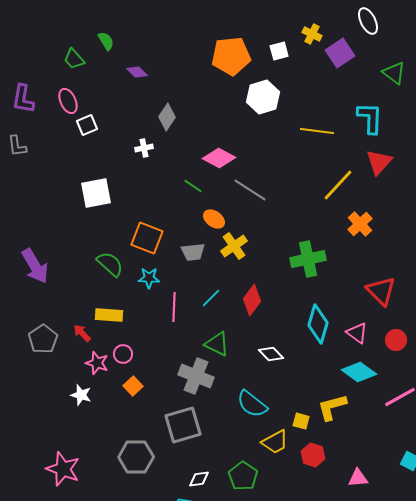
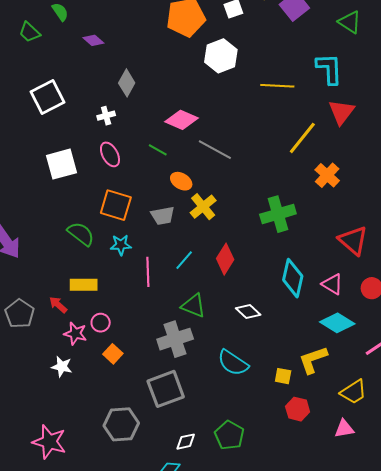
pink ellipse: (68, 101) -> (110, 154), moved
white square: (87, 125) -> (47, 97), size x1.6
gray cross: (196, 376) -> (175, 339), turned -36
yellow trapezoid: (275, 442) -> (353, 392), moved

